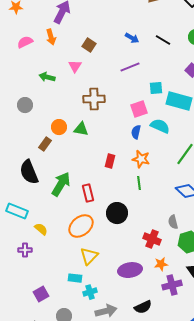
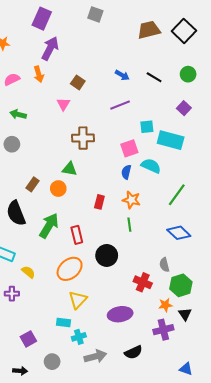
green arrow: (47, 77) -> (18, 114), moved
orange circle: (59, 127) -> (58, 189), moved
orange star: (161, 264) -> (165, 305), moved

